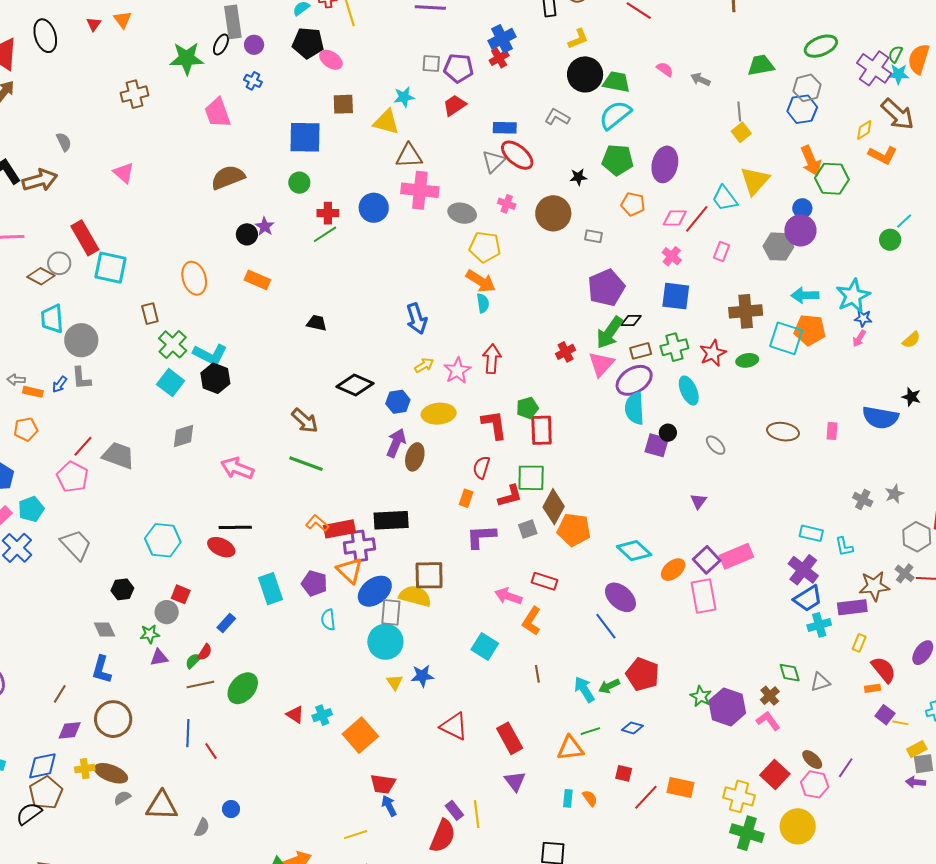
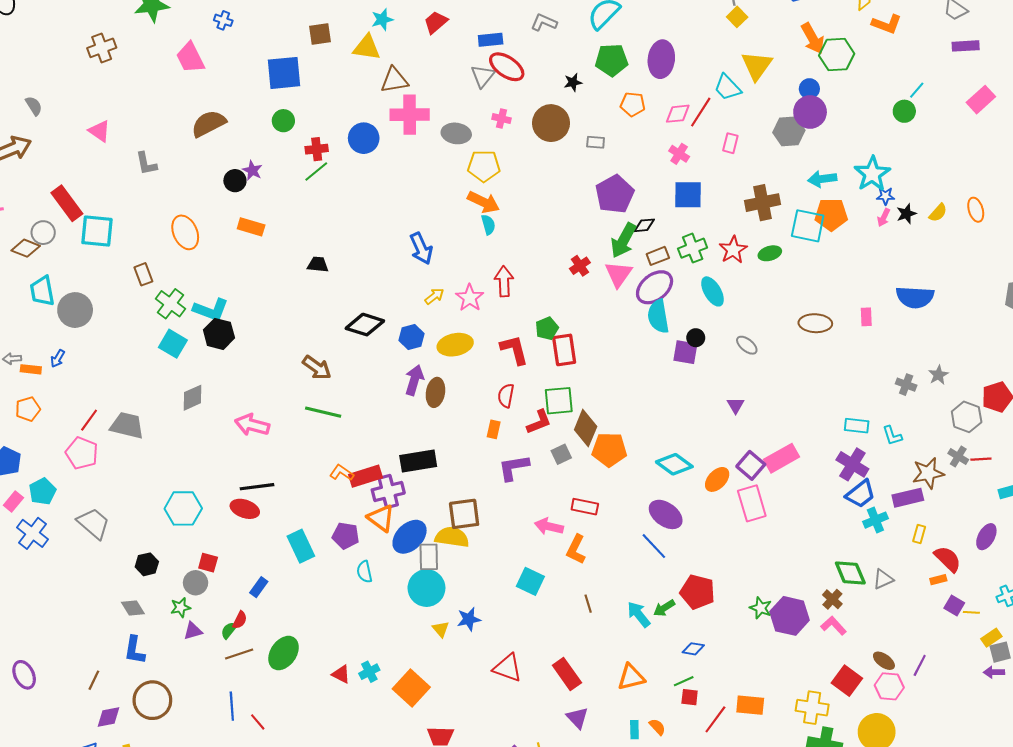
gray L-shape: (81, 378) -> (146, 164), moved
black star: (911, 397) -> (906, 214), moved, turned -30
green diamond: (790, 673) -> (850, 573), size x1.4
green line: (590, 731) -> (684, 681), moved

